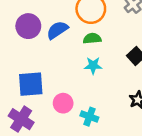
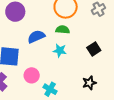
blue semicircle: (57, 30) -> (36, 37), moved

